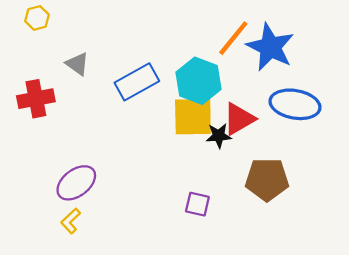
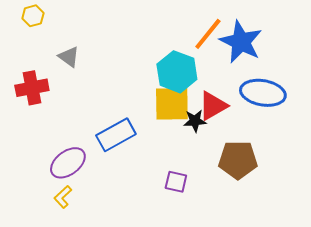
blue rectangle: (137, 82) -> (116, 135), moved

